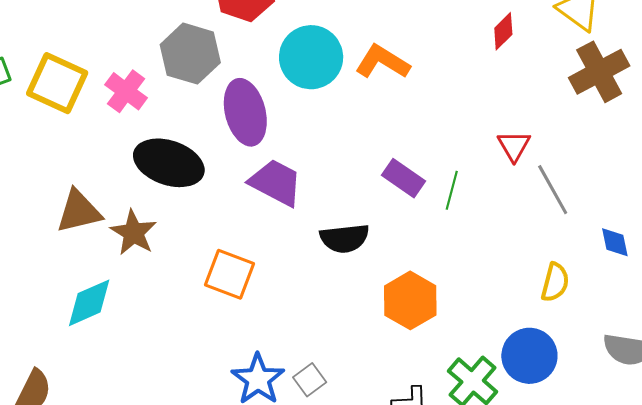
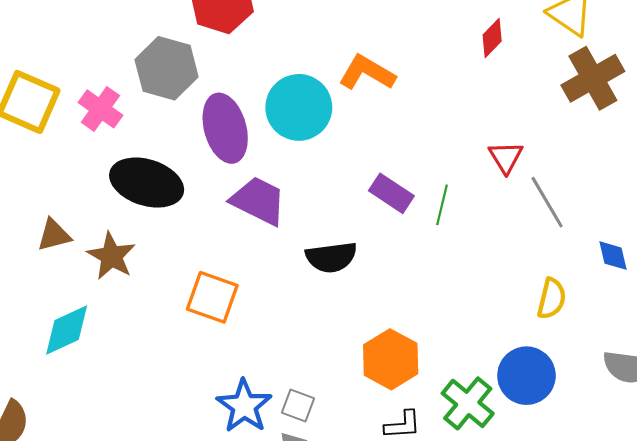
cyan circle: (311, 57) -> (299, 107), moved
brown triangle: (79, 211) -> (54, 235), size x0.7
orange hexagon: (410, 300) -> (391, 359), moved
gray square: (310, 380) -> (298, 405), turned -32

